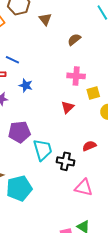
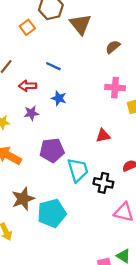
brown triangle: (45, 19) -> (80, 24), size x1.5
blue line: (12, 60) -> (53, 66), moved
red triangle: (68, 107) -> (103, 136), moved, turned 32

